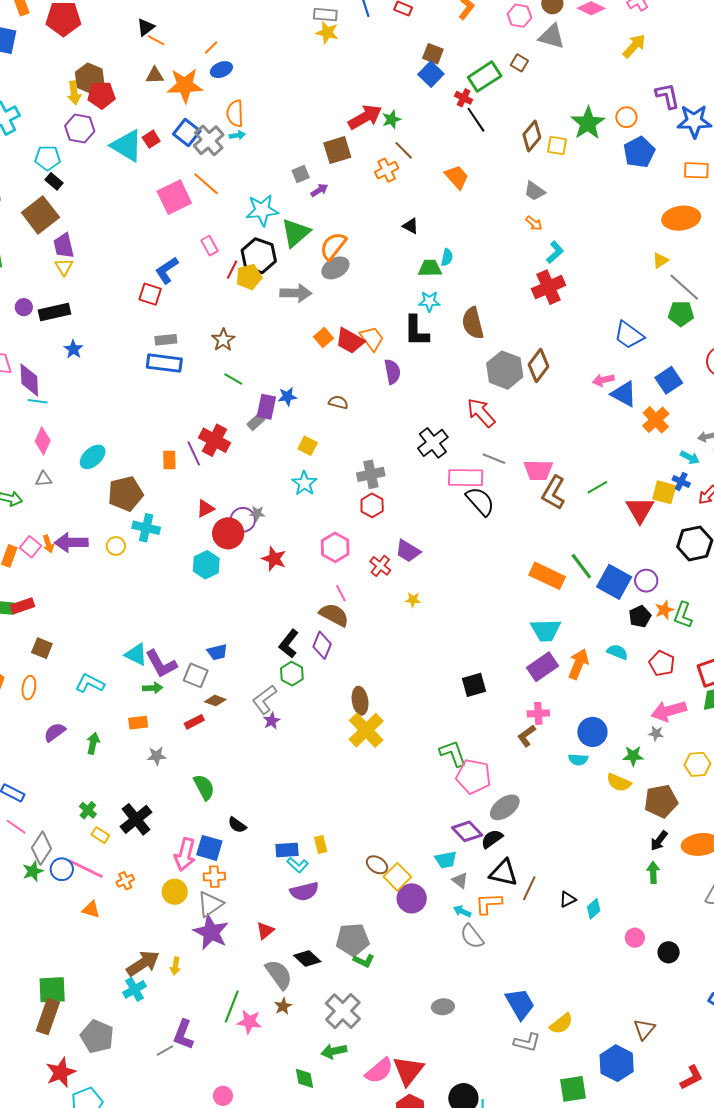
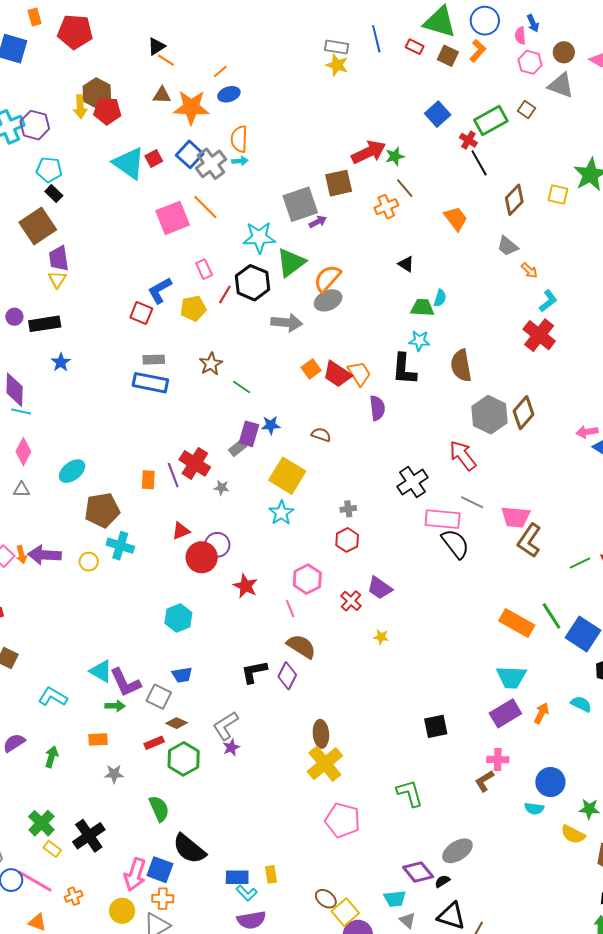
brown square: (433, 54) -> (448, 56), moved
purple hexagon: (80, 128) -> (35, 125), moved
brown diamond: (532, 136) -> (514, 200), moved
gray square: (301, 174) -> (300, 204), size x2.0
gray trapezoid: (535, 191) -> (508, 246), moved
yellow pentagon: (249, 277) -> (193, 308), moved
red cross: (549, 287) -> (539, 335), turned -32
green line: (233, 379) -> (242, 387), moved
yellow square: (308, 446) -> (287, 476), size x1.8
gray cross: (371, 474) -> (348, 509), size x0.6
green line: (597, 487) -> (580, 563), moved
gray star: (257, 513) -> (222, 488), moved
cyan hexagon: (206, 565) -> (178, 618), moved
pink line: (341, 593) -> (290, 609), moved
black L-shape: (289, 644) -> (254, 672), turned 36
orange arrow: (578, 664) -> (541, 713), size x0.7
green hexagon: (292, 674) -> (184, 759), moved, size x1.4
pink pentagon: (473, 776) -> (342, 820), moved
green cross: (88, 810) -> (41, 823), size x1.5
black semicircle: (237, 825) -> (189, 849), size x1.8
black semicircle: (492, 839) -> (442, 881), size x0.7

